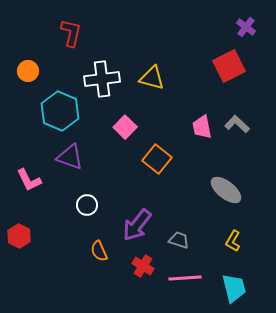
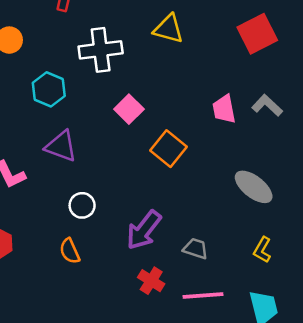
yellow triangle: (152, 78) -> (168, 29), moved
cyan hexagon: (60, 111) -> (49, 89), size x0.7
orange semicircle: (99, 251) -> (70, 251), moved

